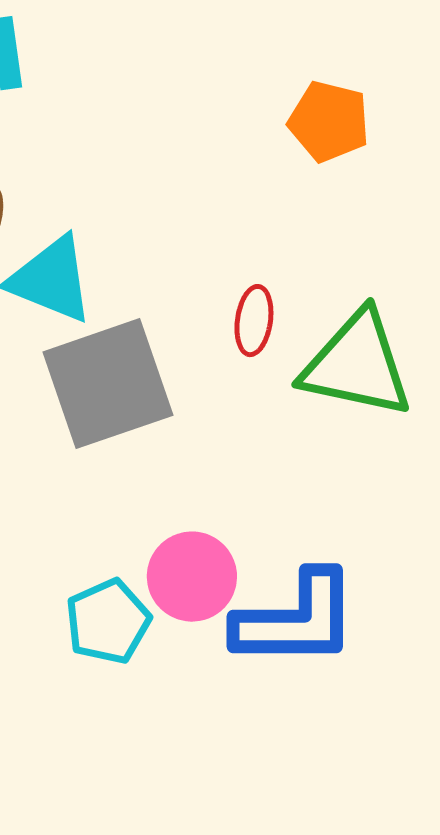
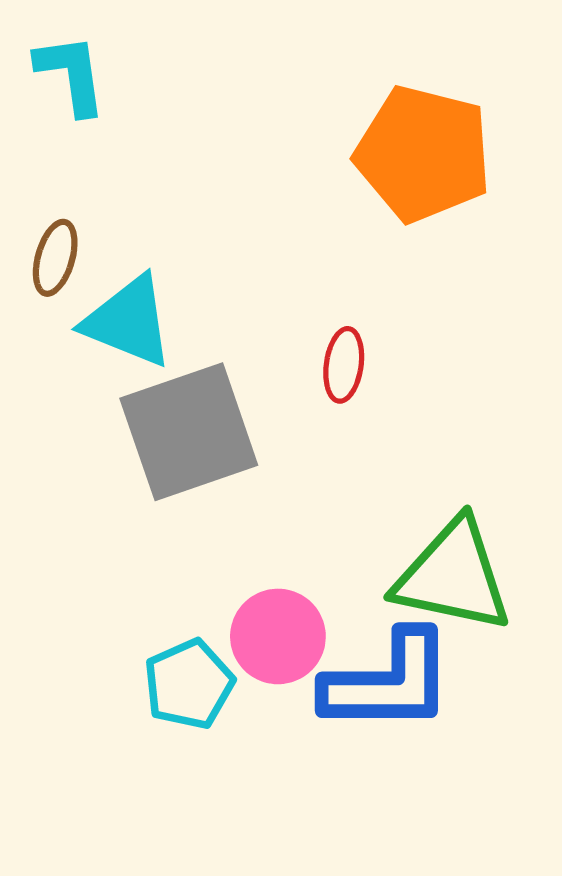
orange pentagon: (329, 122) -> (423, 154), size x1.6
green triangle: (357, 365) -> (453, 576), moved

